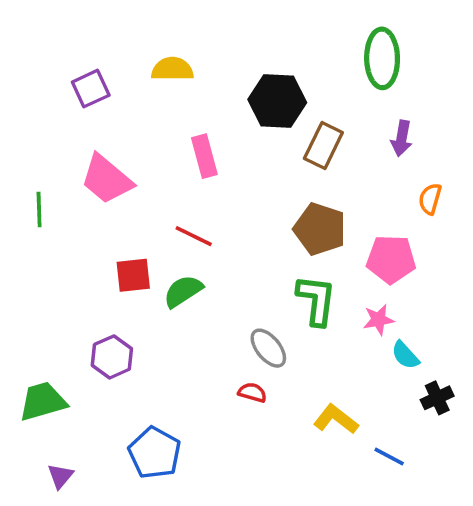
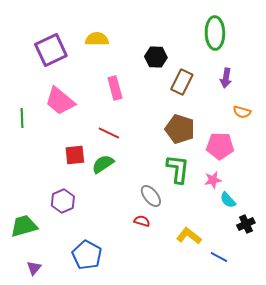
purple square: (91, 89) -> (51, 50), size x1.5
black hexagon: (277, 101) -> (156, 57), size x0.7
orange semicircle: (430, 199) -> (242, 112), turned -90

